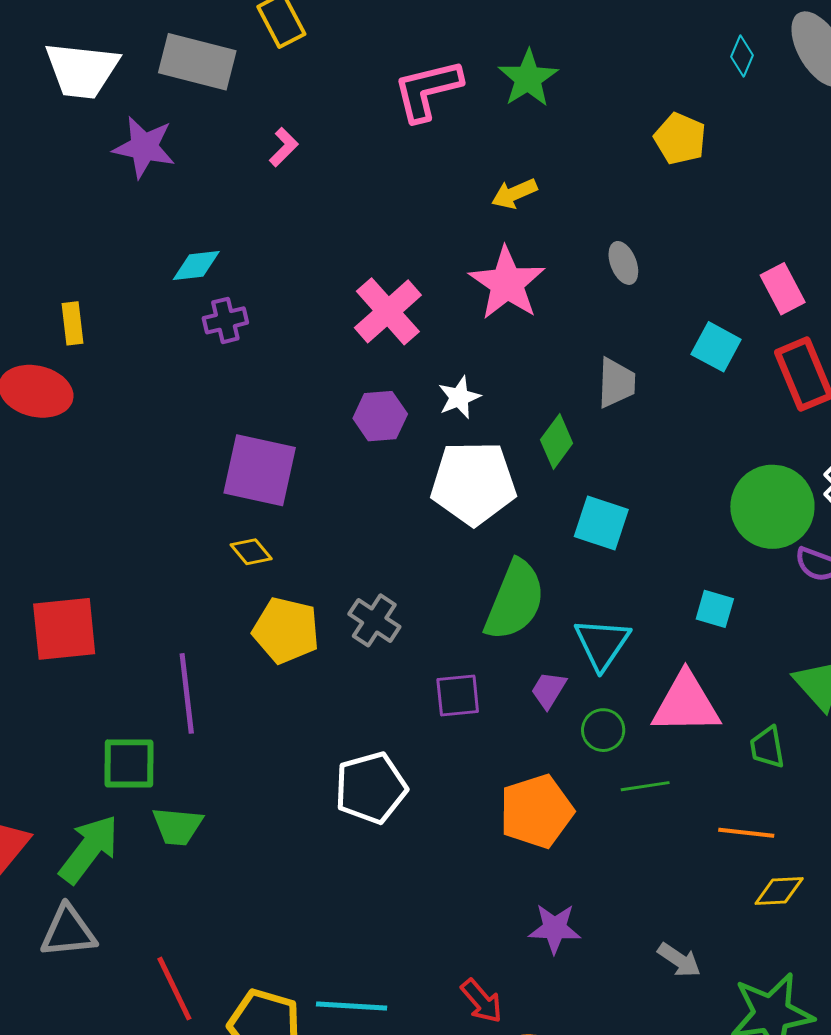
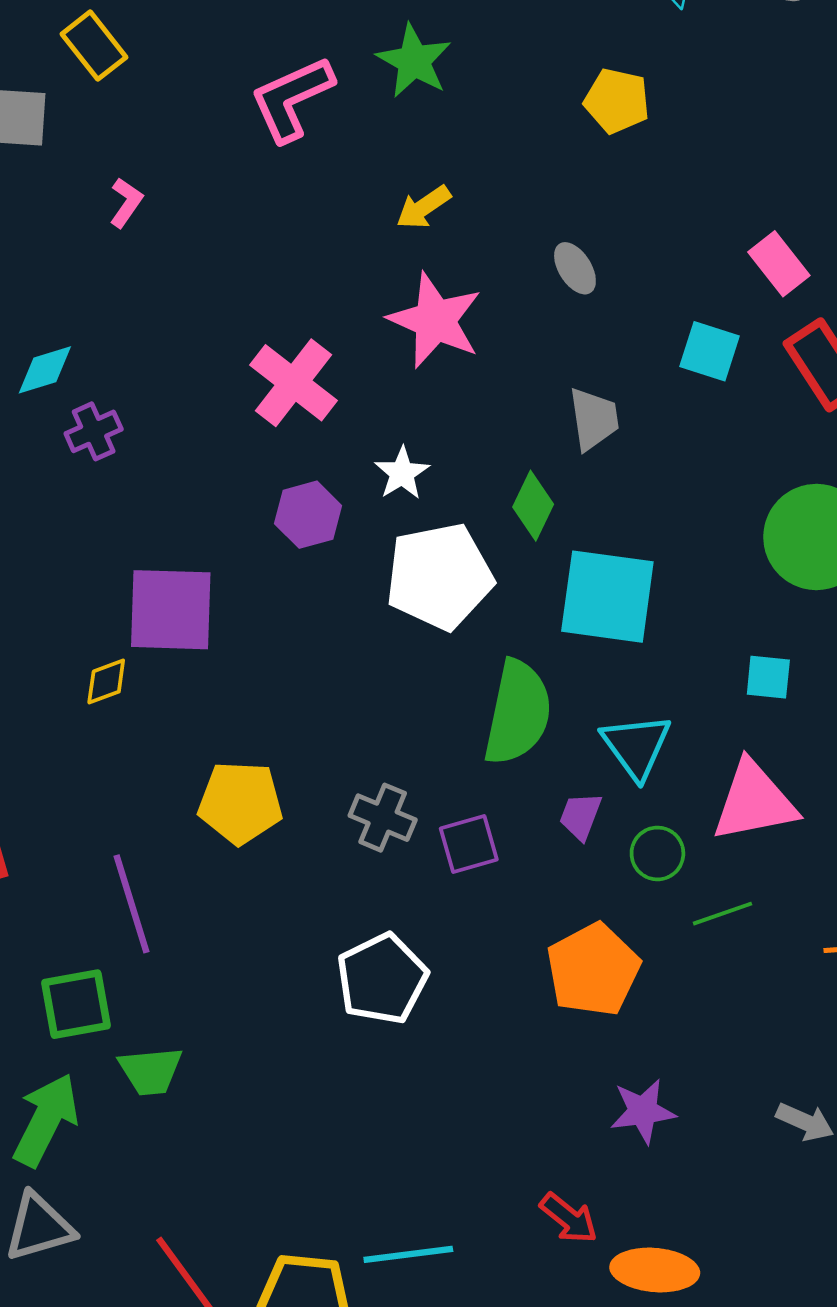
cyan square: (601, 523) -> (607, 597), size x1.5
yellow diamond: (251, 552) -> (106, 682), moved, turned -60
gray cross: (374, 620) -> (383, 818), moved

